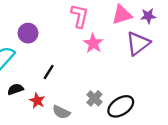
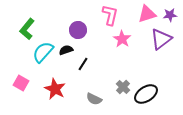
purple circle: (28, 33) -> (78, 30), moved
black semicircle: (15, 89) -> (66, 50), moved
red star: (37, 101) -> (55, 89), moved, size x1.5

